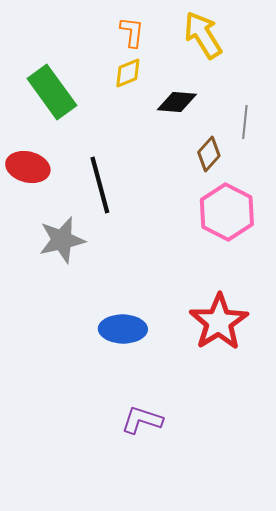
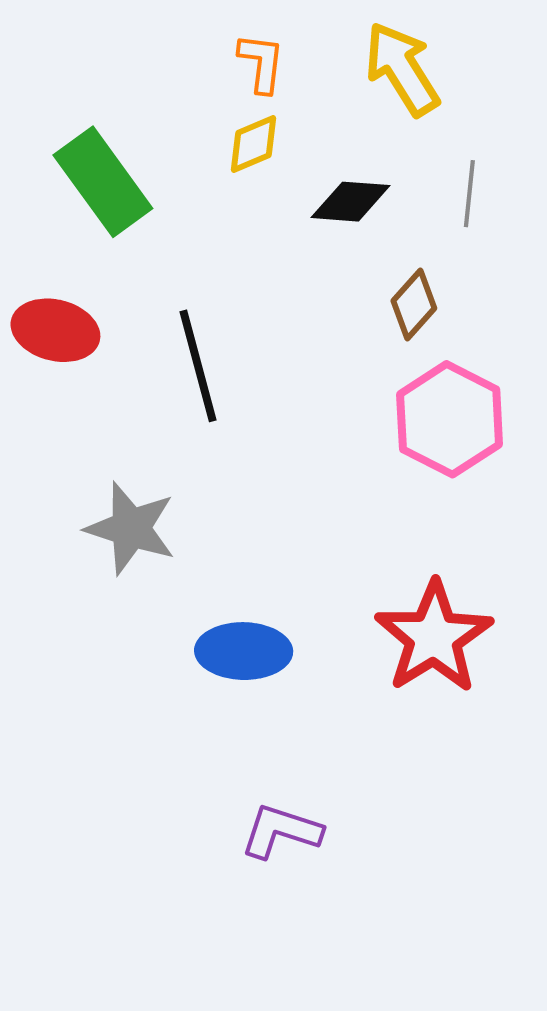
gray line: (245, 122) -> (469, 194), moved
gray star: (62, 240) -> (131, 528), moved, turned 30

